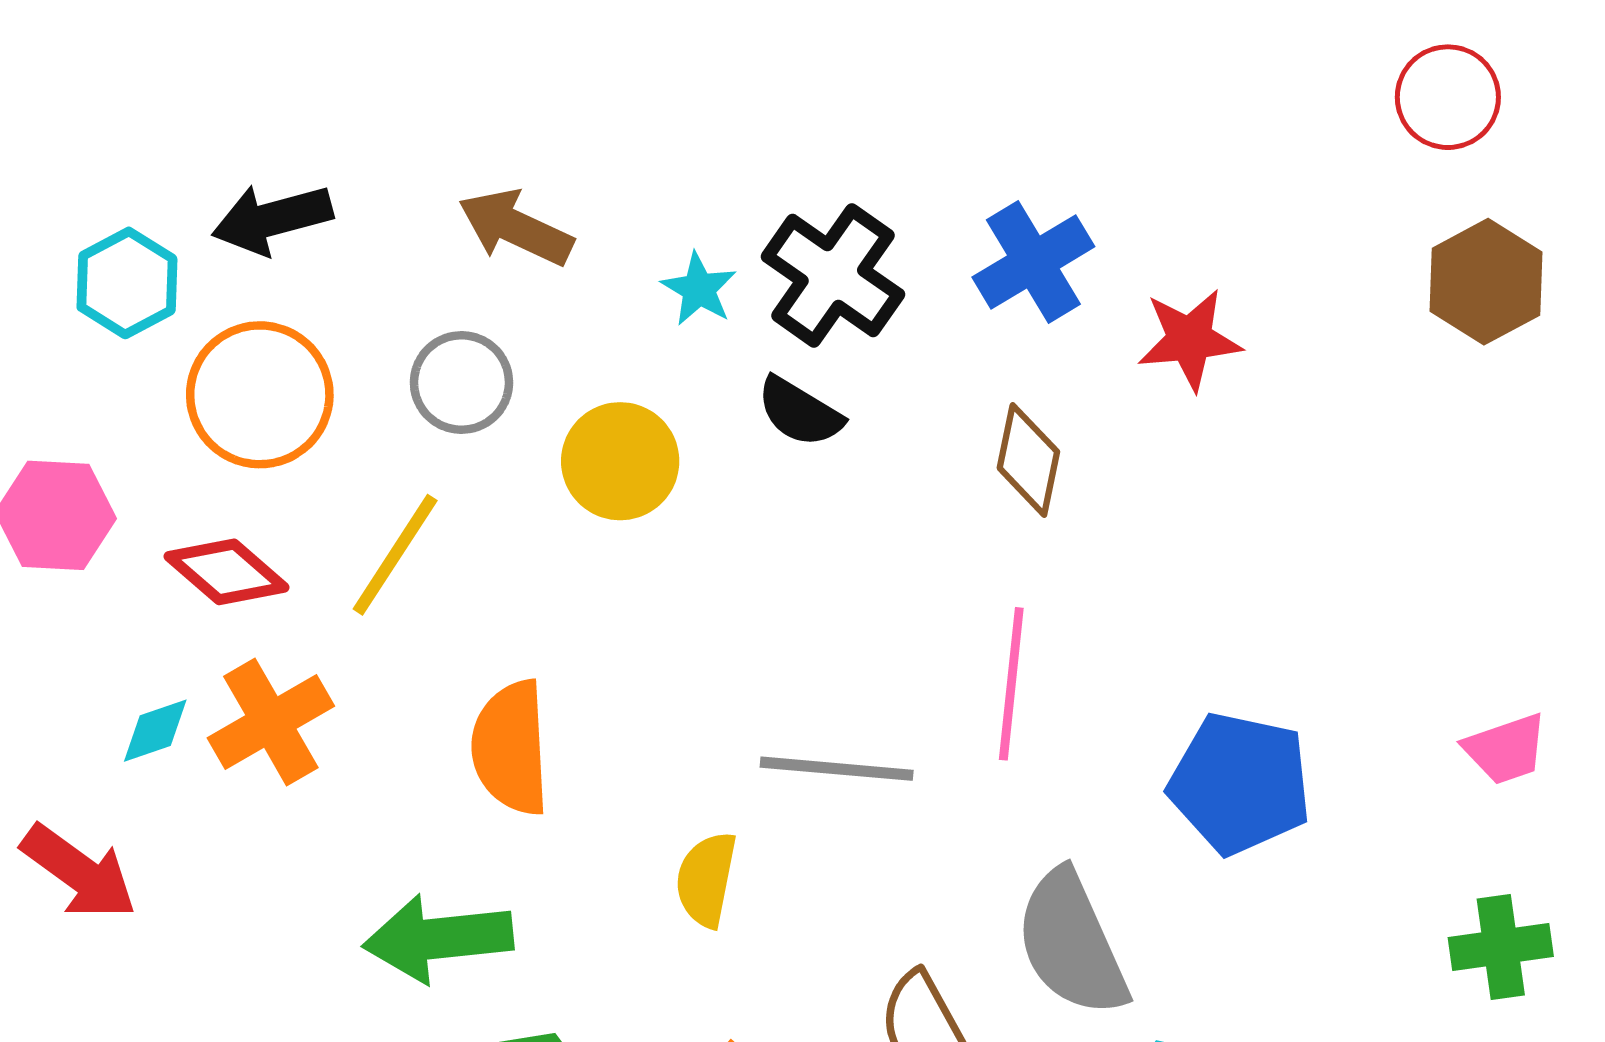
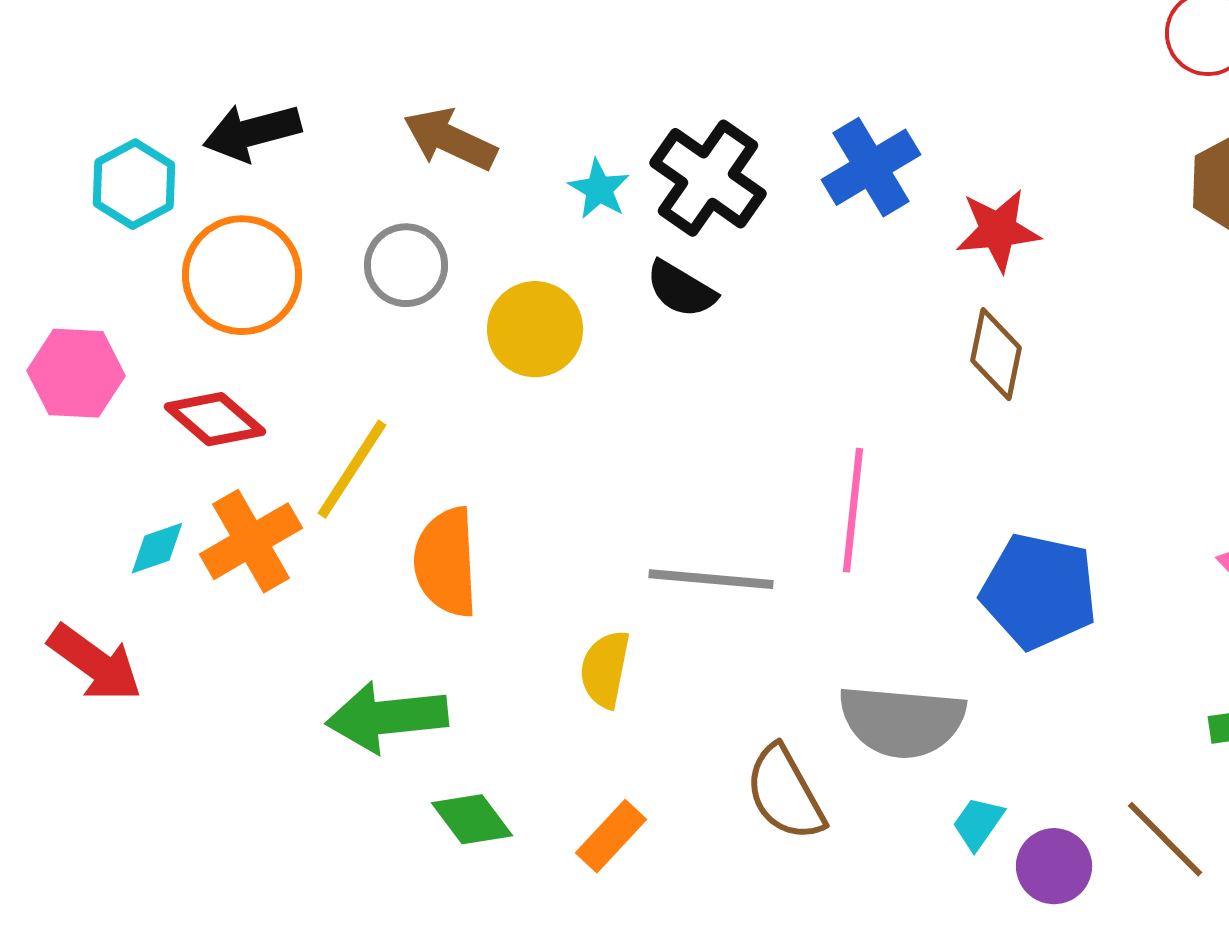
brown diamond: (1028, 460) -> (996, 354), moved
yellow line: (395, 555) -> (352, 469), moved
gray semicircle: (1072, 943) -> (902, 721), turned -61

